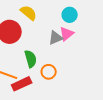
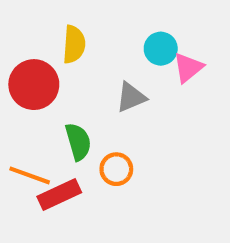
yellow semicircle: (29, 13) -> (74, 44), turned 54
pink triangle: (67, 34) -> (188, 68), moved

